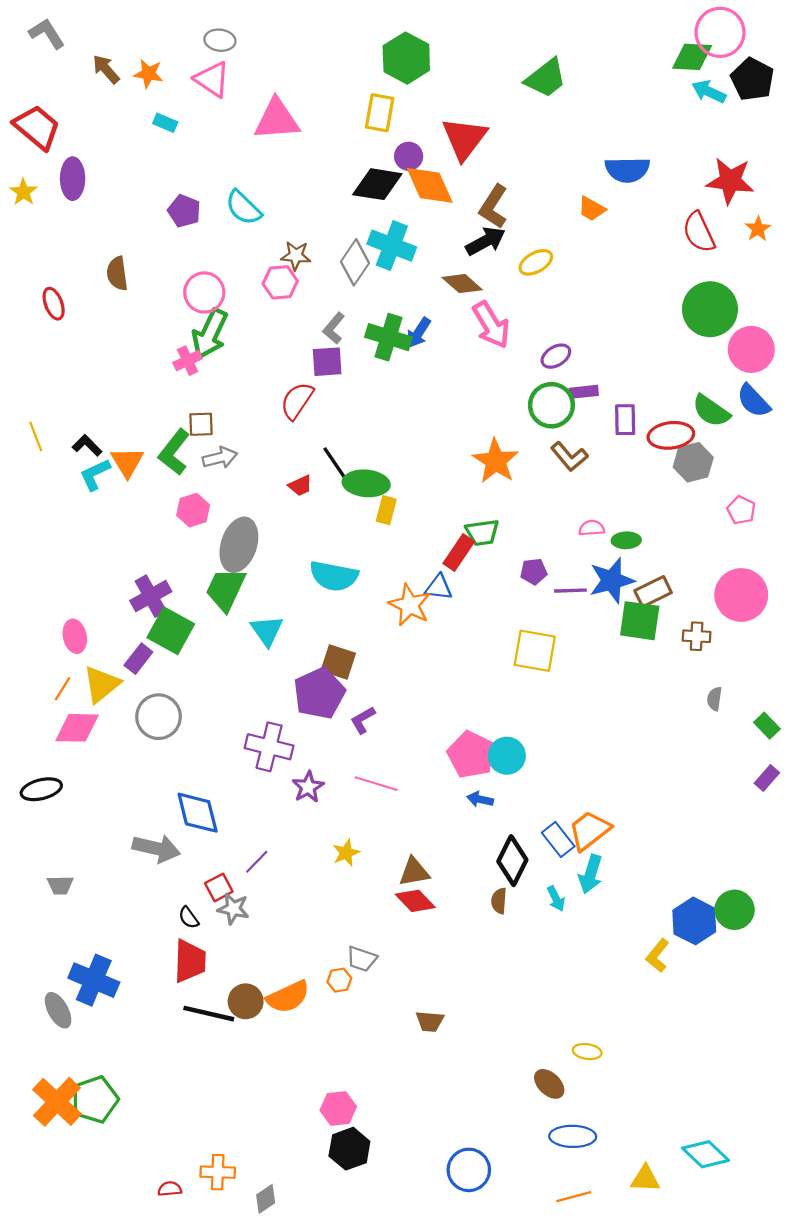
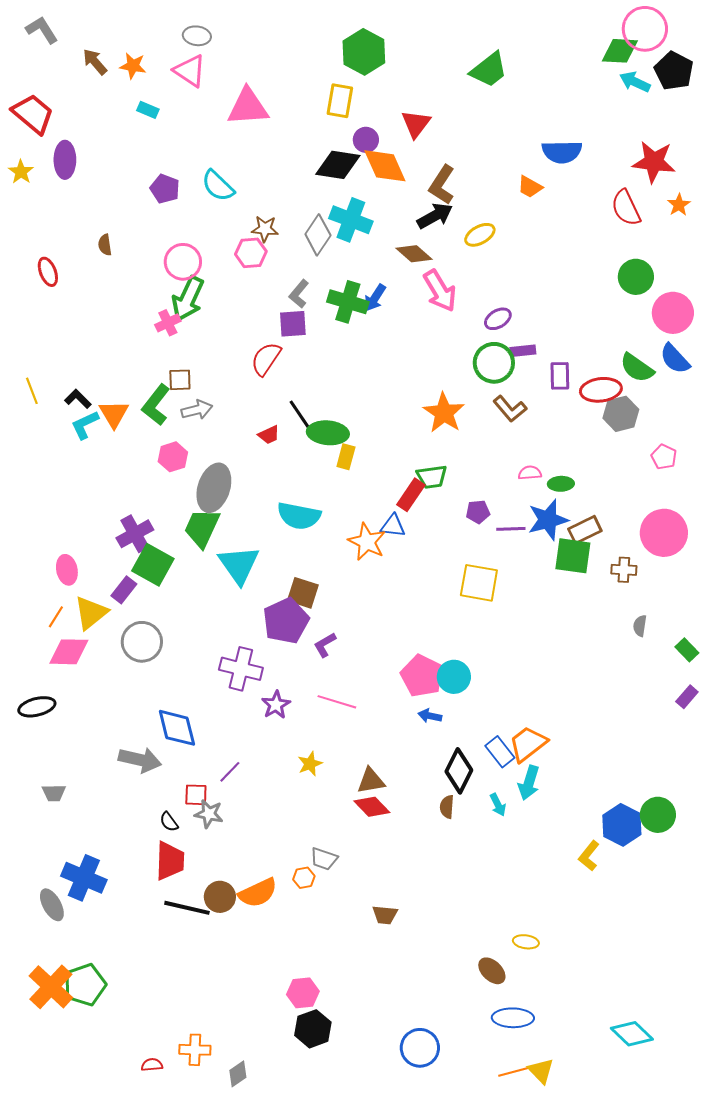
red triangle: (464, 138) -> (416, 124), size x0.7
brown semicircle: (117, 273) -> (105, 245), size x0.7
green circle: (710, 309) -> (636, 277), size x0.7
cyan triangle: (267, 631) -> (239, 565), size x1.4
red square: (219, 887) -> (196, 795), turned 30
yellow triangle: (645, 1179) -> (541, 1071), moved, turned 44

